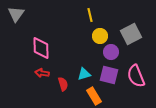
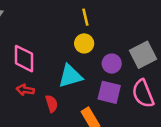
gray square: (131, 34) -> (143, 55), moved
yellow circle: (100, 36) -> (84, 43), moved
cyan triangle: (84, 74) -> (70, 76), moved, size x1.5

